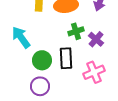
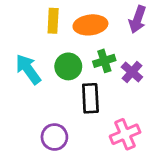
green circle: (42, 60) -> (68, 66), moved
pink cross: (94, 72) -> (125, 134), moved

